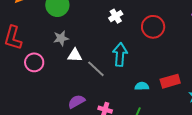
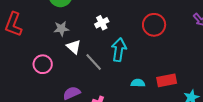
white cross: (116, 16) -> (102, 23), moved
white triangle: (75, 55) -> (74, 47), turned 35
pink circle: (34, 62) -> (43, 64), moved

